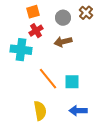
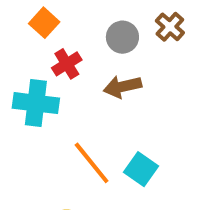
orange square: (33, 12) -> (44, 23), moved, turned -32
cyan square: (72, 82) -> (141, 169), turned 35

